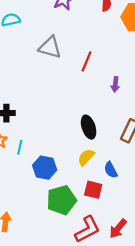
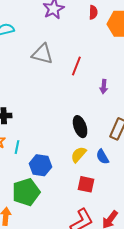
blue semicircle: (111, 170) -> (102, 157), moved
green pentagon: (61, 200) -> (26, 192), moved

